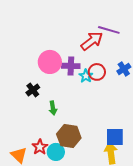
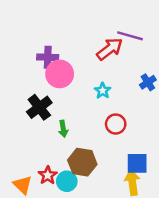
purple cross: (71, 66) -> (48, 57), moved
red circle: (97, 72) -> (116, 124), moved
black cross: (33, 90) -> (39, 107), size x1.5

